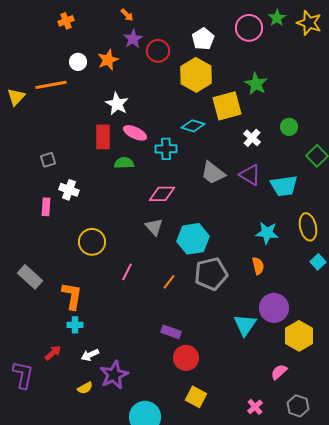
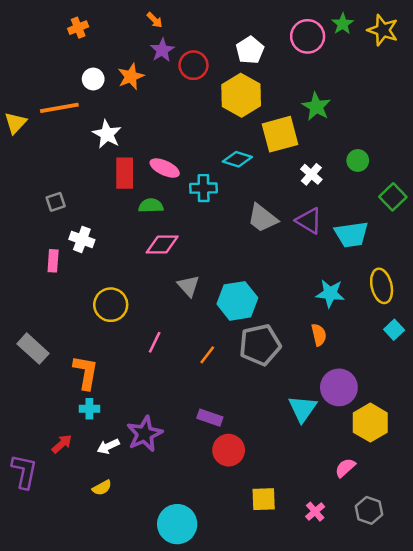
white star: (117, 104) -> (107, 134), moved
pink diamond: (162, 194) -> (162, 244), moved
purple star: (114, 375) -> (145, 434), moved
yellow square: (196, 397) -> (264, 499), moved, turned -30

